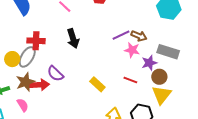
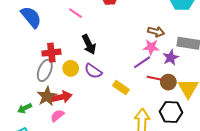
purple line: (121, 35) -> (142, 62), moved
yellow circle: (12, 59) -> (71, 68), moved
purple semicircle: (55, 74) -> (93, 71), moved
brown circle: (159, 77) -> (168, 82), moved
pink semicircle: (23, 105) -> (57, 116), moved, turned -88

